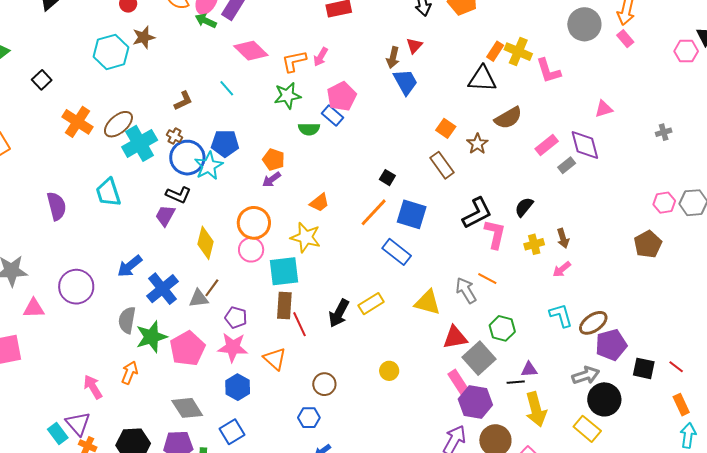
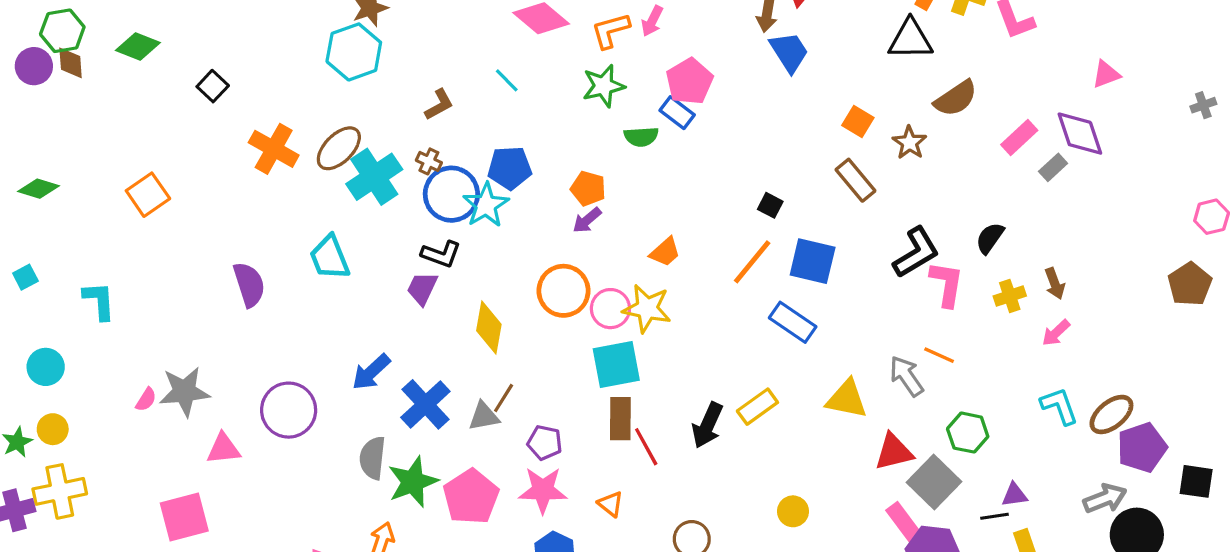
cyan hexagon: (111, 52) -> (354, 52), moved
pink circle: (251, 250) -> (610, 309), moved
orange triangle: (275, 359) -> (611, 504), size x0.7

